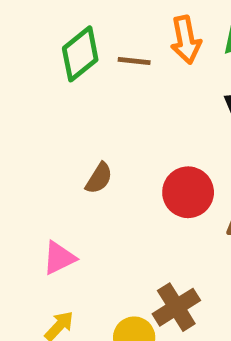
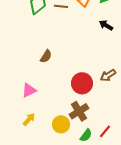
red circle: (188, 192) -> (82, 83), moved

